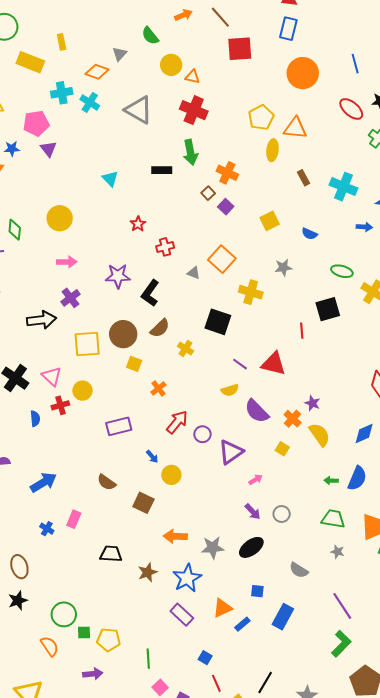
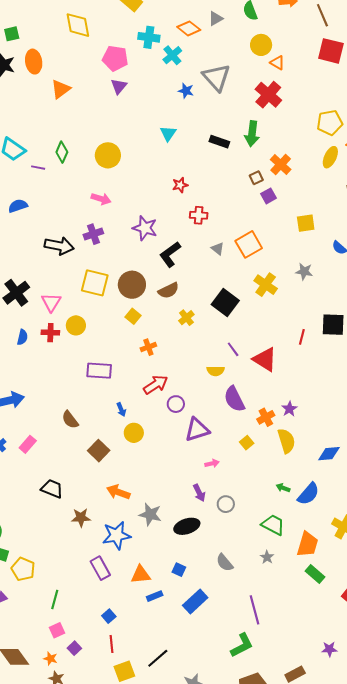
blue star: (12, 149) -> (186, 91), moved

